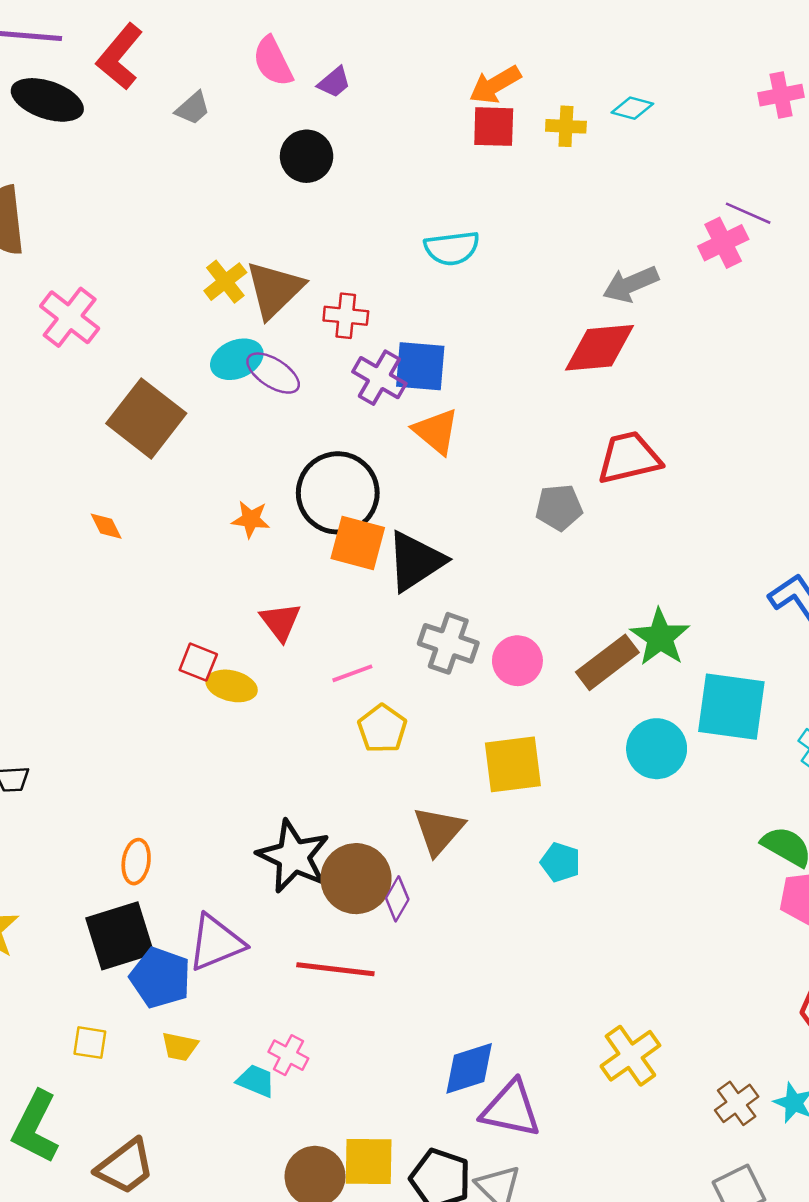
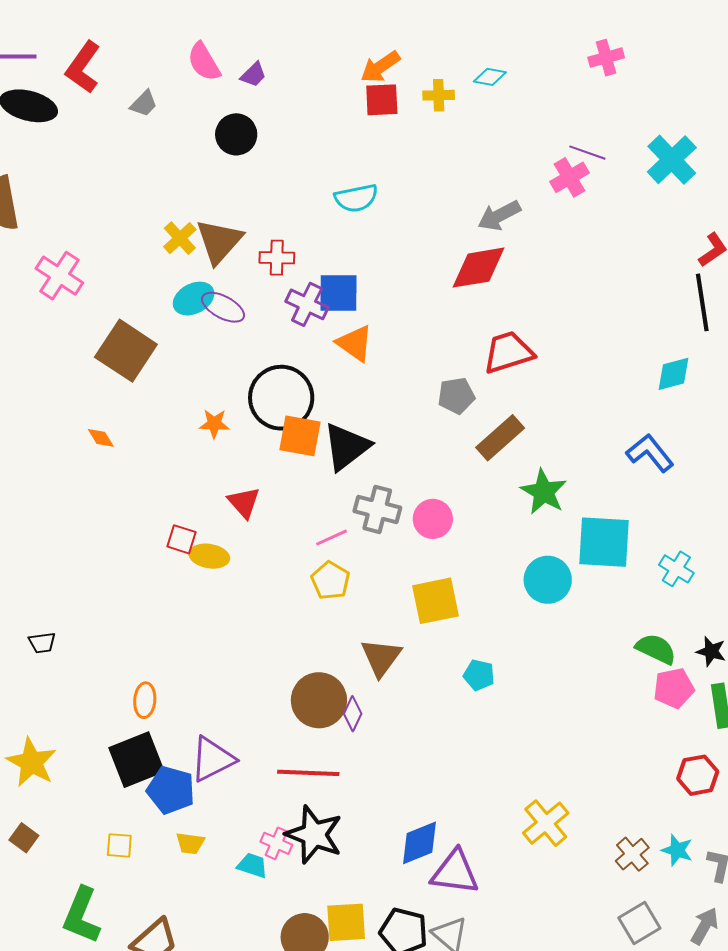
brown rectangle: (607, 662) -> (500, 438), moved
pink line: (352, 673) -> (332, 538), moved
black star: (293, 856) -> (314, 835), moved

